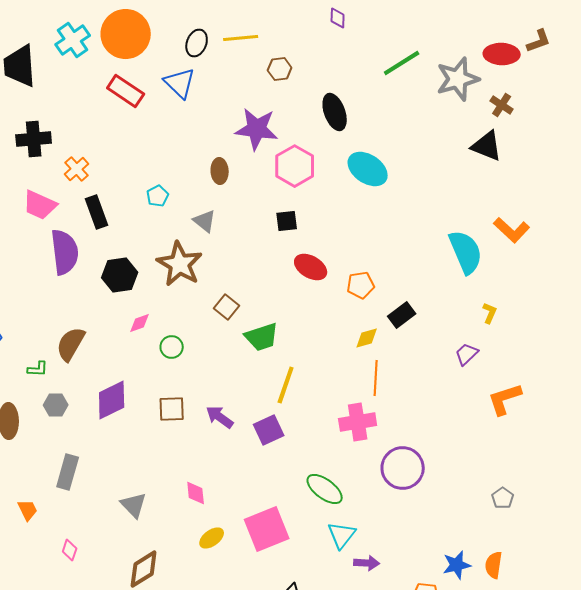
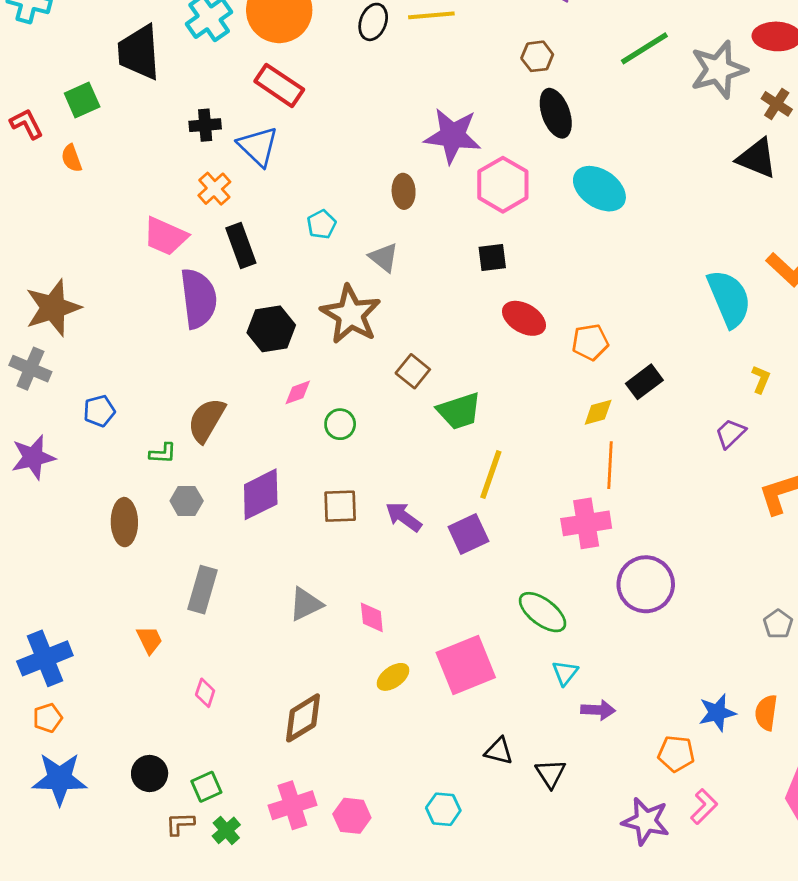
brown hexagon: (280, 69) -> (537, 56), moved
blue triangle: (180, 83) -> (258, 146), moved
black cross: (34, 139) -> (205, 125), moved, size x0.7
gray triangle: (134, 505) -> (306, 604), moved, turned 48
cyan triangle: (342, 535) -> (565, 673), size x0.7

